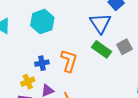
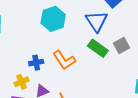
cyan hexagon: (42, 22) -> (53, 19), moved
orange L-shape: (69, 61) -> (64, 60), turned 130

